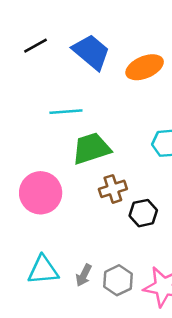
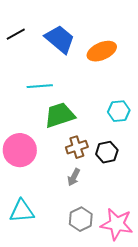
black hexagon: (143, 213) -> (107, 152), moved
gray arrow: (84, 275) -> (74, 177), moved

